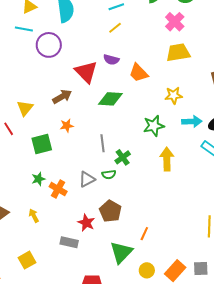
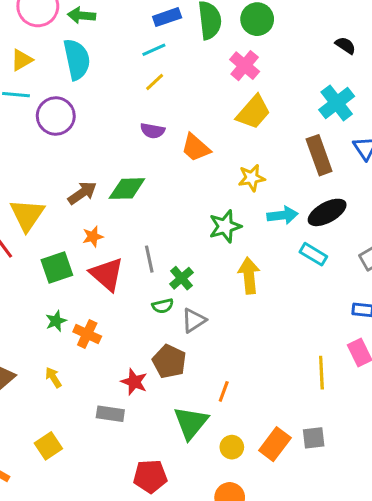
yellow trapezoid: (178, 53) -> (253, 112), turned 145
red triangle: (86, 72) -> (107, 274), moved
green diamond: (110, 99) -> (127, 189), moved
yellow triangle: (25, 108) -> (27, 215), size x1.4
gray triangle: (87, 179) -> (194, 320), moved

